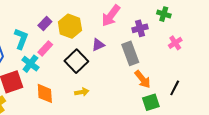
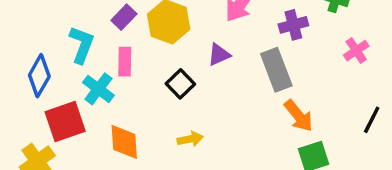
pink rectangle: (45, 48) -> (125, 62), turned -42
black square: (76, 61) -> (180, 84), size x0.7
black line: (175, 88) -> (372, 120), moved

